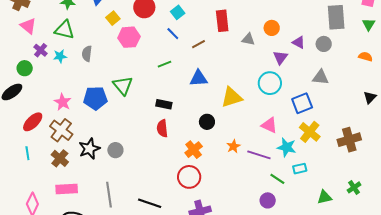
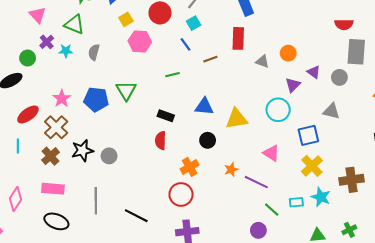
blue triangle: (198, 78) -> (204, 107), moved
cyan star: (287, 147) -> (321, 197), moved

